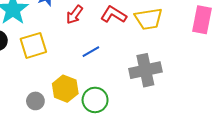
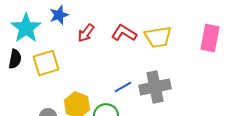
blue line: (91, 52) -> (123, 87), moved

